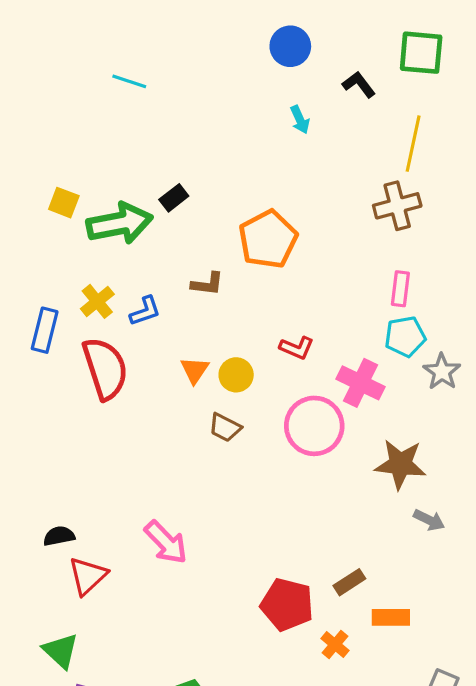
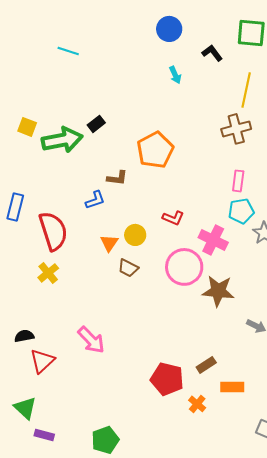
yellow cross: (97, 301) -> (48, 273), moved
blue L-shape: (145, 311) -> (95, 200), moved
orange triangle: (195, 370) -> (109, 243), moved
brown star: (400, 464) -> (218, 291), moved

